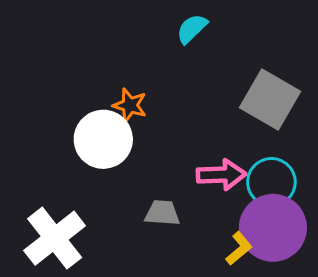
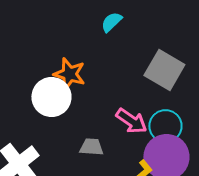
orange star: (130, 105) -> (69, 74), size x1.4
pink arrow: (221, 175) -> (131, 121), turned 36

